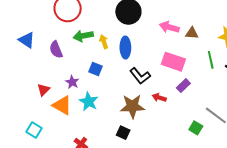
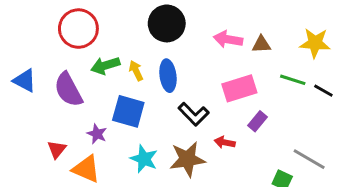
purple semicircle: (56, 50) -> (68, 90), size x1.4
green line: (211, 60) -> (293, 80), turned -54
pink rectangle: (173, 62) -> (239, 88), turned -30
blue square: (95, 69) -> (128, 111), size x1.6
cyan star: (89, 102) -> (144, 159), moved

